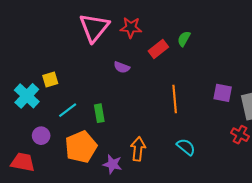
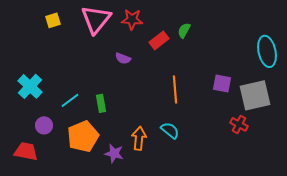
yellow square: (50, 80) -> (53, 20), moved
cyan semicircle: (186, 147) -> (170, 130), moved

